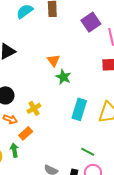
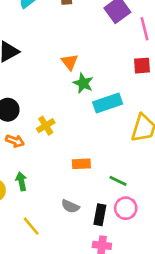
cyan rectangle: (79, 109) -> (108, 103), moved, turned 55
orange rectangle: (26, 133) -> (81, 164), moved, turned 40

